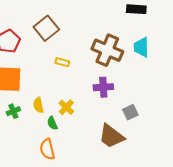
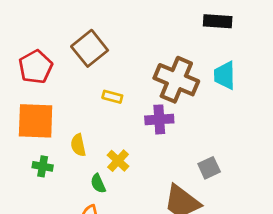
purple cross: (103, 87) -> (159, 119), moved
yellow semicircle: (38, 105) -> (78, 145), moved
green cross: (13, 111) -> (43, 166), turned 32

